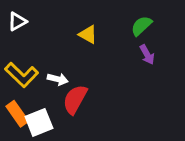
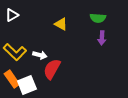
green semicircle: (141, 26) -> (98, 18), turned -133
purple arrow: (147, 55) -> (102, 38), turned 32

